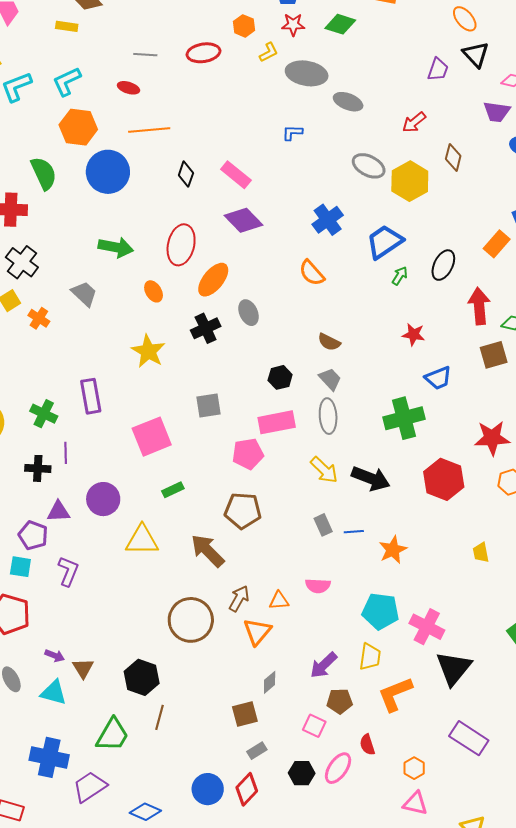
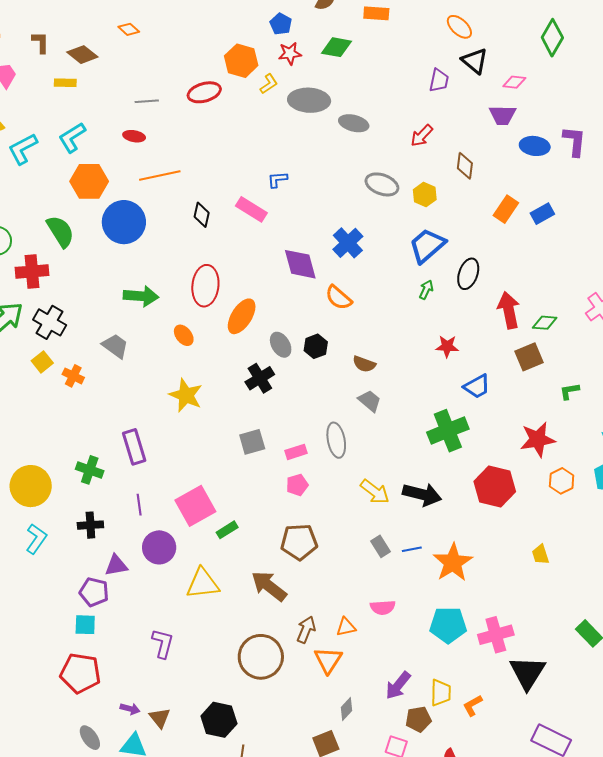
orange hexagon: (244, 26) -> (241, 61), size x1.5
blue L-shape: (292, 133) -> (277, 180), moved
yellow hexagon: (410, 181) -> (425, 195), size x0.6
purple diamond: (243, 220) -> (300, 264), moved, turned 36
blue trapezoid: (385, 242) -> (427, 246), moved
orange rectangle: (497, 244) -> (506, 209), moved
black cross: (206, 328) -> (260, 378), moved
black hexagon: (280, 377) -> (316, 346), moved
gray ellipse: (328, 416) -> (336, 440), moved
pink rectangle: (277, 422) -> (296, 452), moved, size x0.6
pink square: (152, 437) -> (195, 506), moved
purple line: (66, 453) -> (139, 505), moved
pink pentagon: (248, 454) -> (297, 485), size x0.7
orange star: (393, 550) -> (453, 563), size x1.4
purple L-shape: (68, 571) -> (163, 643), moved
pink cross: (427, 627) -> (496, 635), turned -36
yellow trapezoid: (370, 657) -> (441, 693), moved
orange L-shape: (395, 694) -> (473, 705), size x0.6

